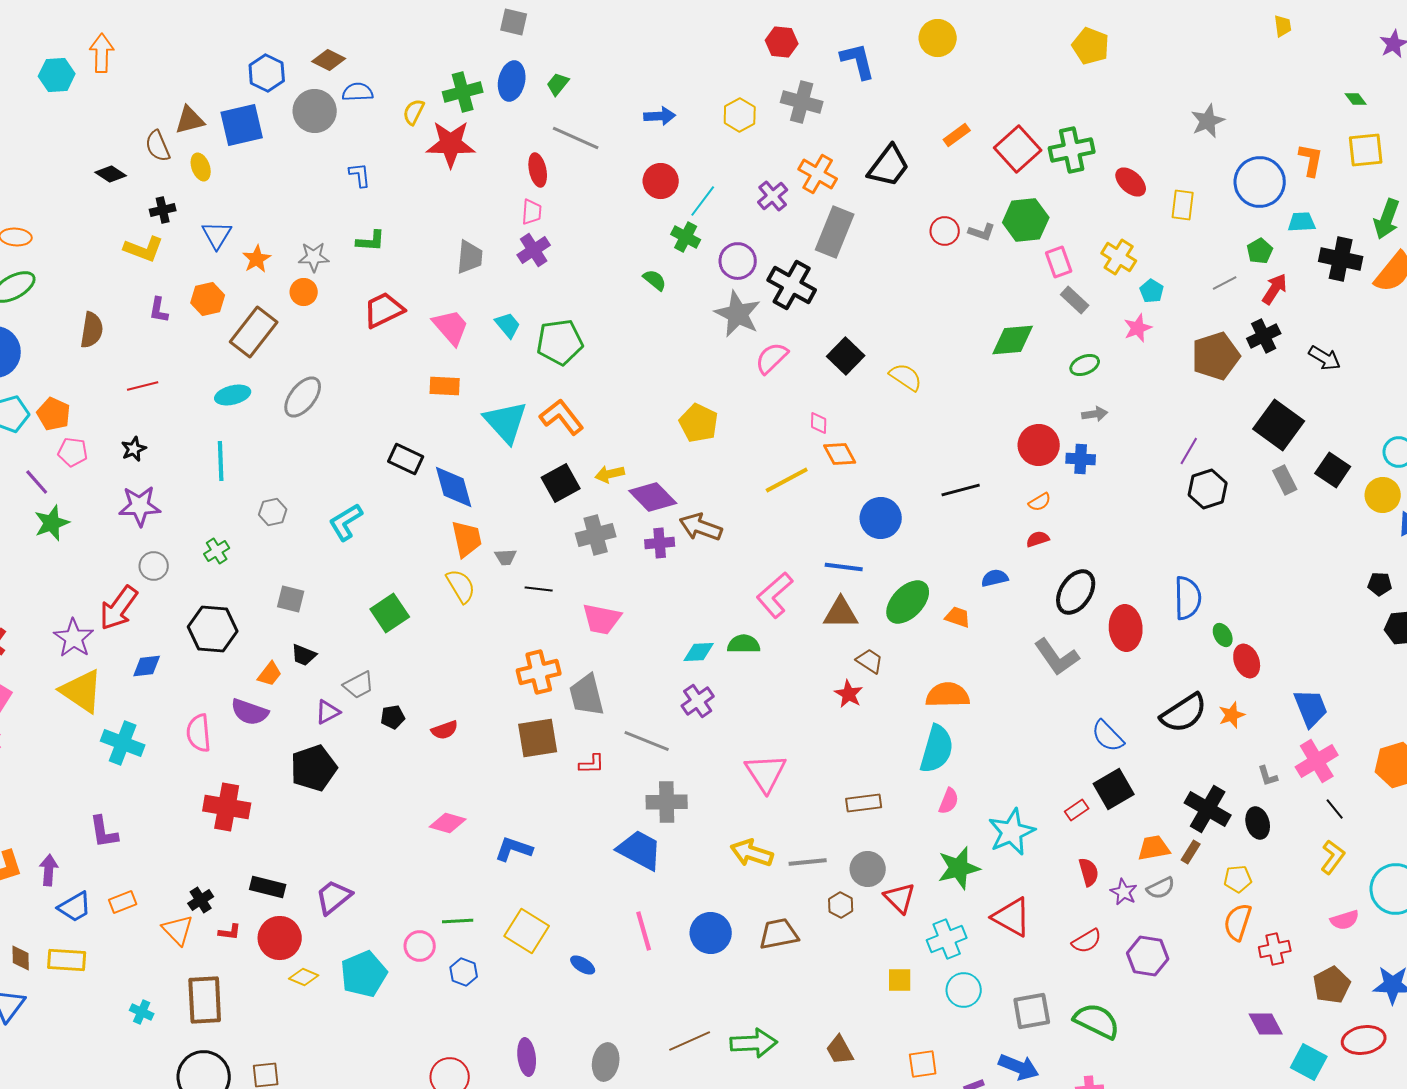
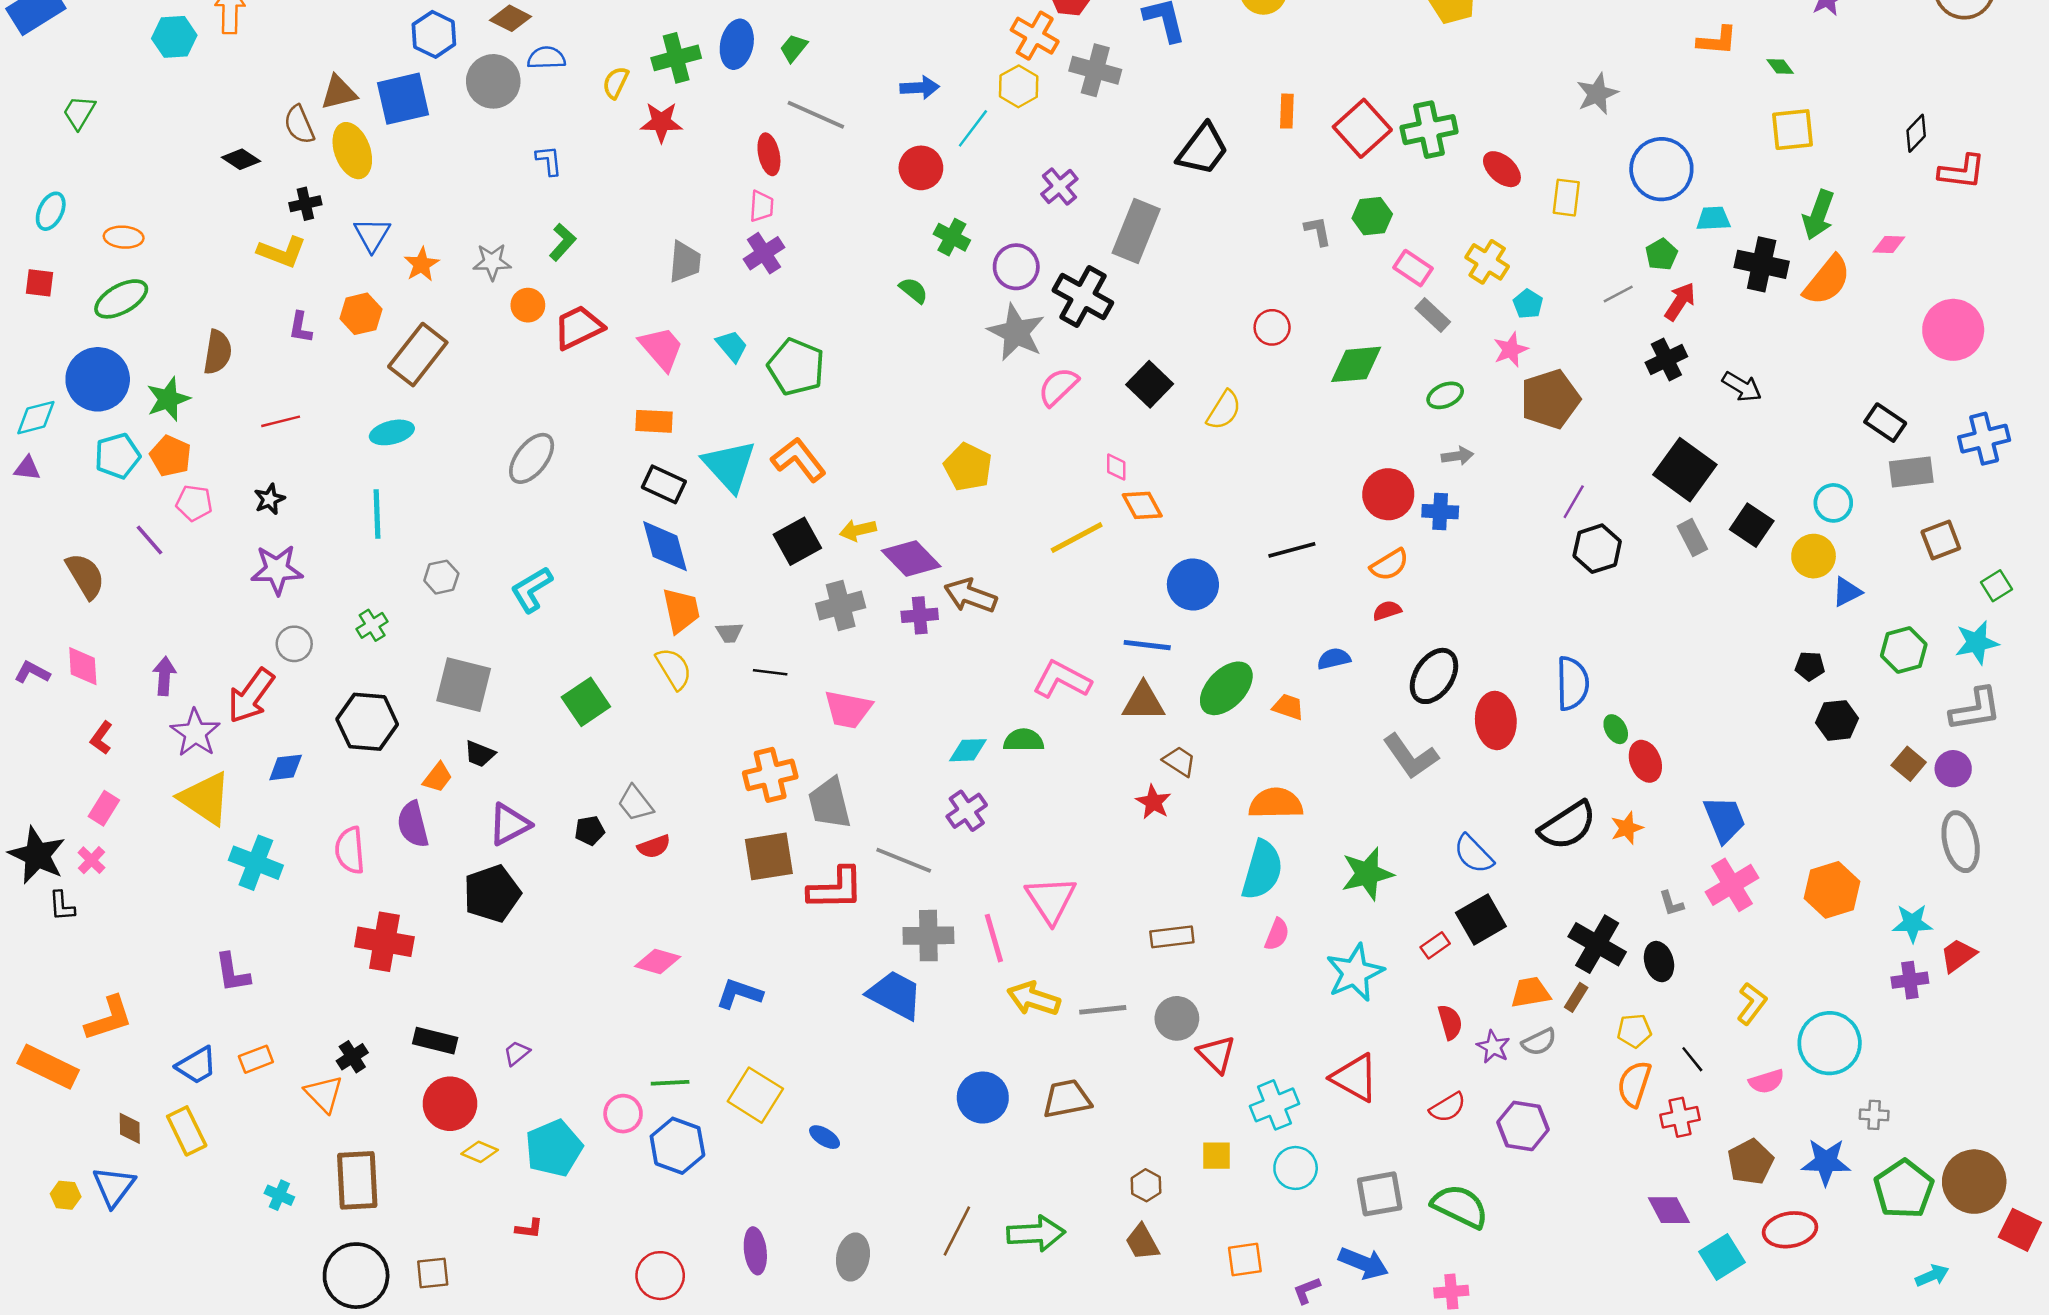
orange rectangle: (957, 135) -> (1287, 111), turned -52
red star: (451, 144) -> (661, 122), size x0.7
orange L-shape: (1311, 160) -> (1717, 41), moved, turned 84
yellow ellipse: (201, 167) -> (352, 151), size x1.6
orange cross: (818, 174) -> (1035, 36), moved
cyan line: (703, 201) -> (973, 128), moved
green hexagon: (1026, 220) -> (1372, 216), size x0.7
red circle: (945, 231) -> (1272, 327), moved
gray L-shape: (982, 232) -> (1318, 231), turned -120
green L-shape: (371, 241) -> (562, 242), turned -52
pink rectangle: (1059, 262) -> (1413, 268), turned -36
orange circle: (304, 292) -> (528, 305), moved
green pentagon: (560, 342) -> (796, 367), turned 30
brown pentagon: (1216, 356) -> (1550, 399), moved
yellow semicircle: (906, 377) -> (1224, 410), turned 88
gray ellipse: (303, 397) -> (532, 458), moved
black rectangle: (406, 459) -> (664, 484), moved
orange semicircle: (1040, 502) -> (1389, 565), size x1.4
green star: (52, 523) -> (168, 399), moved
pink L-shape: (775, 595) -> (1062, 680), turned 69
gray square: (291, 599) -> (464, 685), size x1.6
gray trapezoid: (359, 685) -> (635, 803), moved, turned 80
purple semicircle: (250, 712) -> (413, 824), turned 57
purple triangle: (328, 712) -> (509, 824), size x1.4
red L-shape: (592, 764) -> (836, 889), size x1.8
black line: (1335, 809) -> (1692, 1059), moved
green star: (959, 868) -> (1367, 874), moved
purple arrow: (49, 870) -> (164, 676), moved
purple trapezoid: (334, 897) -> (517, 1053), size x0.6
brown hexagon: (841, 905) -> (1146, 1185), moved
pink line: (644, 931) -> (994, 938), moved
red L-shape: (230, 932) -> (529, 1229), moved
yellow rectangle: (67, 960) -> (187, 1131), turned 60
blue hexagon: (464, 972) -> (677, 1146), size x1.6
brown line: (690, 1041) -> (957, 1231), turned -39
cyan square: (1309, 1062) -> (1722, 1257), turned 30

